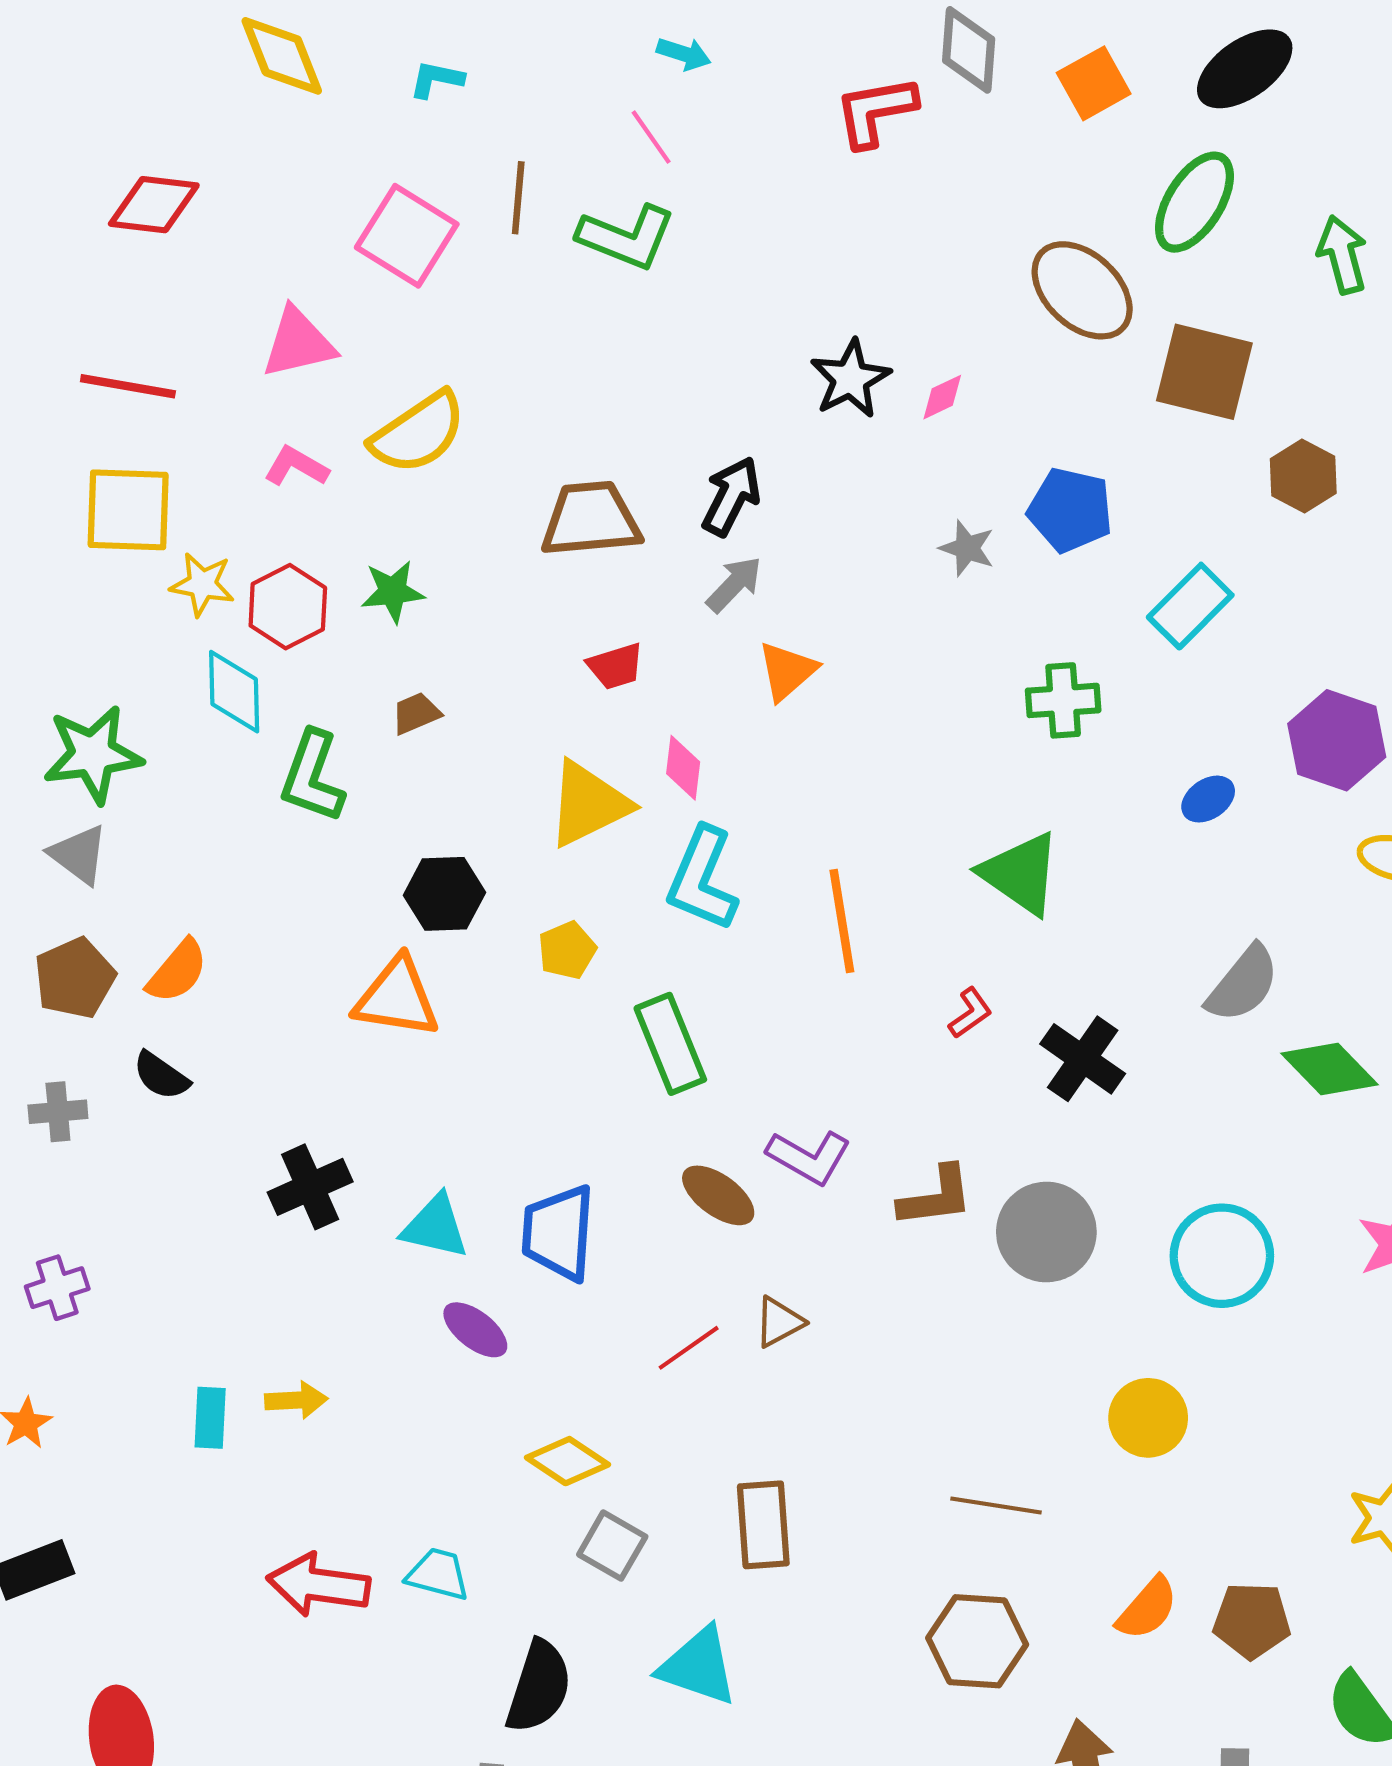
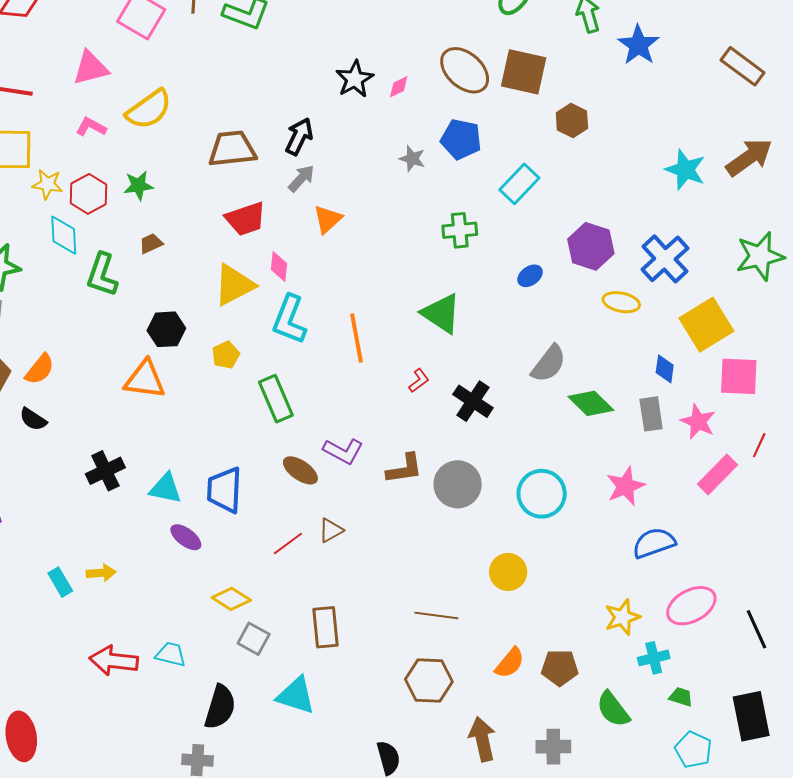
brown ellipse: (1082, 290) -> (465, 70), moved
red trapezoid: (616, 666) -> (246, 219), size x1.5
cyan rectangle: (210, 1418) -> (60, 582), turned -32

